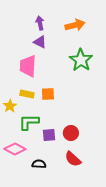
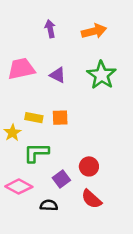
purple triangle: (40, 42) -> (58, 75), moved
pink trapezoid: (28, 66) -> (21, 69), moved, turned 75
purple square: (49, 135) -> (61, 179), moved, turned -32

